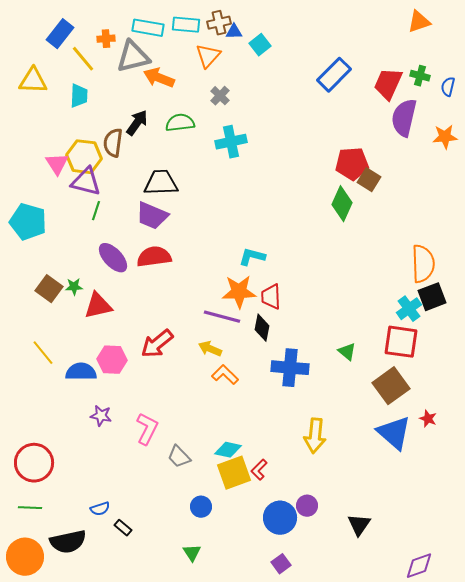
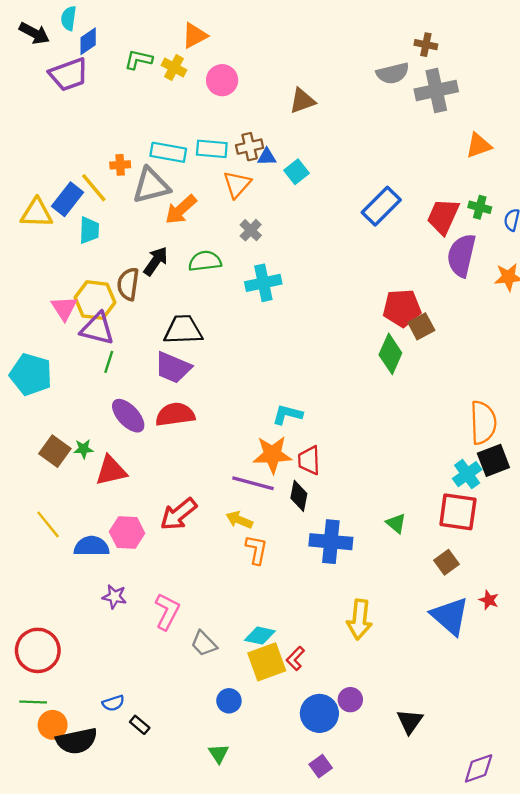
blue rectangle: (60, 34) -> (67, 199), moved
orange arrow: (159, 78) -> (181, 210), turned -64
brown square: (369, 180) -> (421, 326), turned 30
orange L-shape: (225, 375) -> (256, 550), turned 56
brown square: (391, 386) -> (447, 562), size x0.6
orange circle: (25, 557) -> (53, 725), moved, size x0.7

